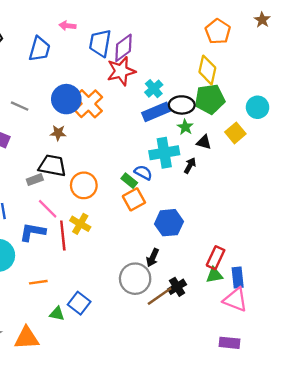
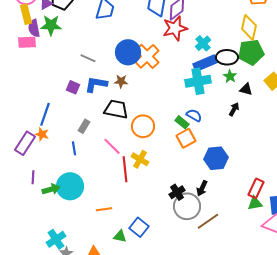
cyan cross: (164, 153) -> (198, 81), moved
gray rectangle: (35, 180) -> (84, 126), moved, turned -40
blue L-shape: (33, 232) -> (96, 84), moved
black cross: (177, 287) -> (177, 192), moved

